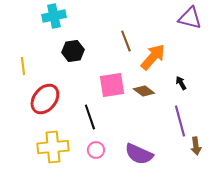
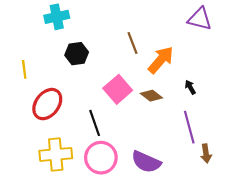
pink square: (112, 85) -> (118, 89), turned -32
pink circle: (96, 150) -> (101, 158), size x1.8

